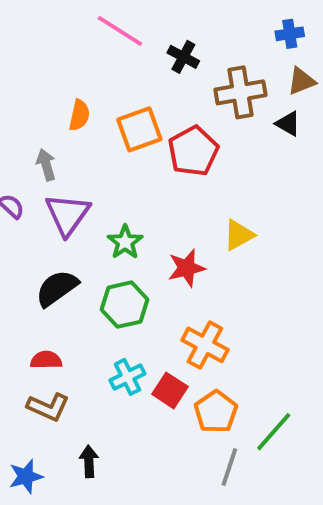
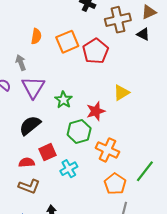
green hexagon: (125, 305) -> (79, 131), moved
red square: (170, 390) -> (47, 152), moved, turned 36
green line: (274, 432) -> (145, 171), moved

